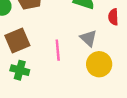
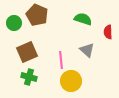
yellow circle: (99, 64) -> (71, 81), moved

